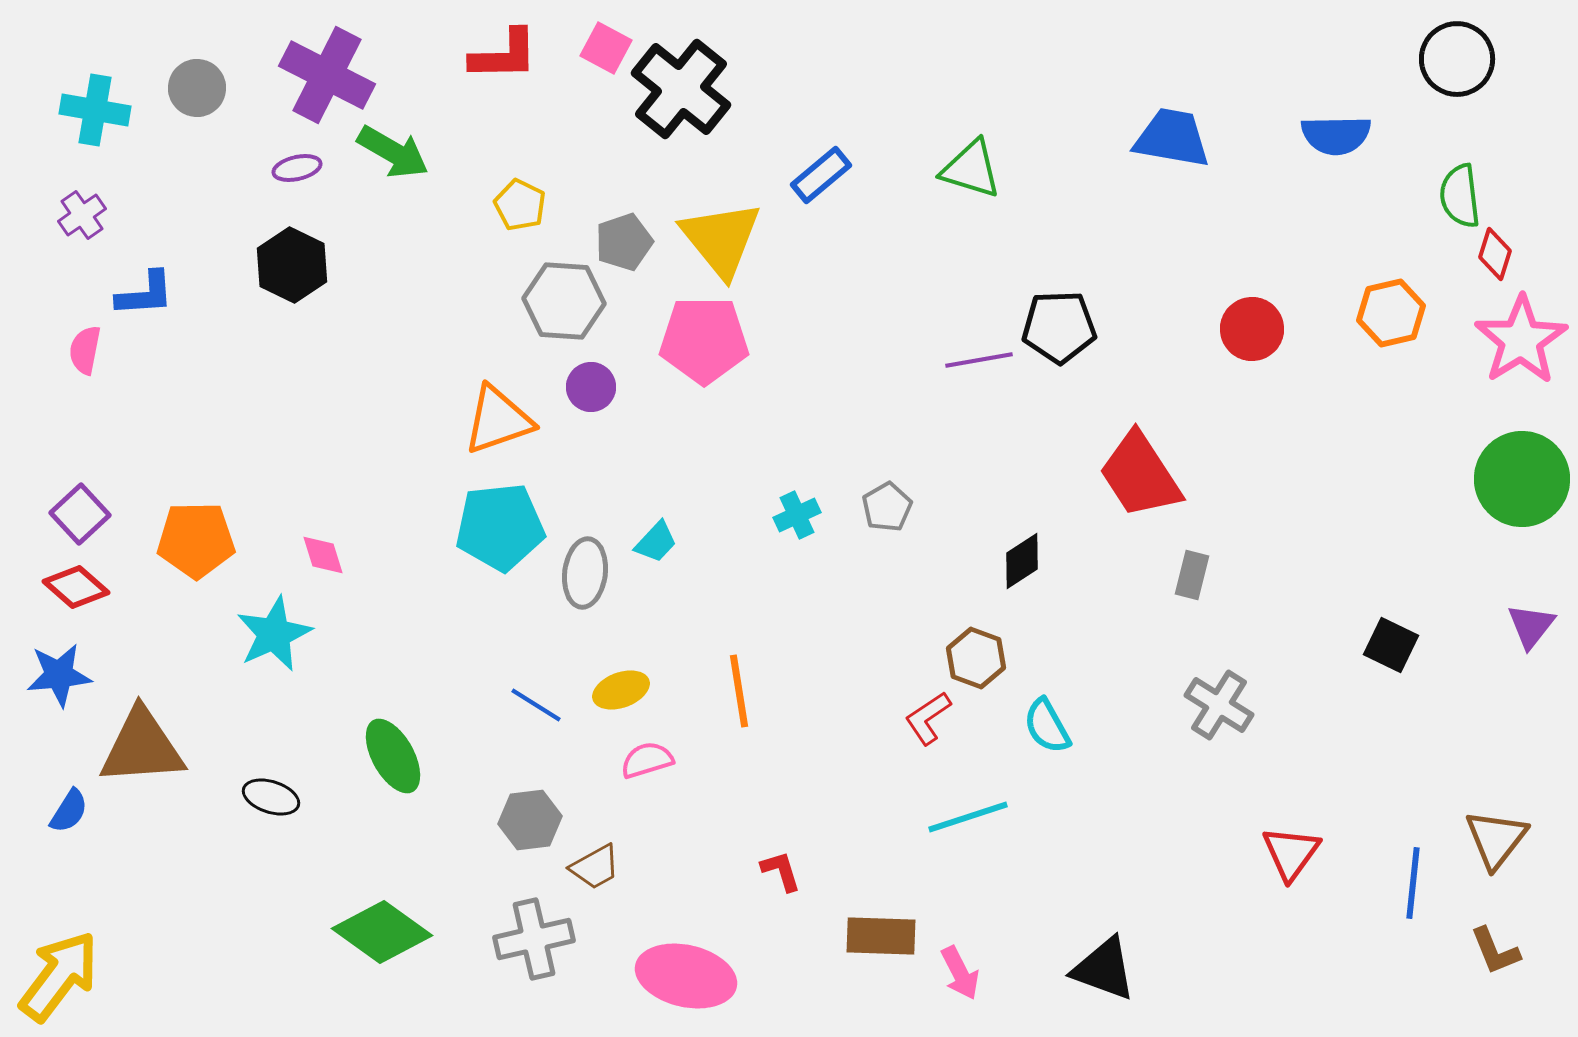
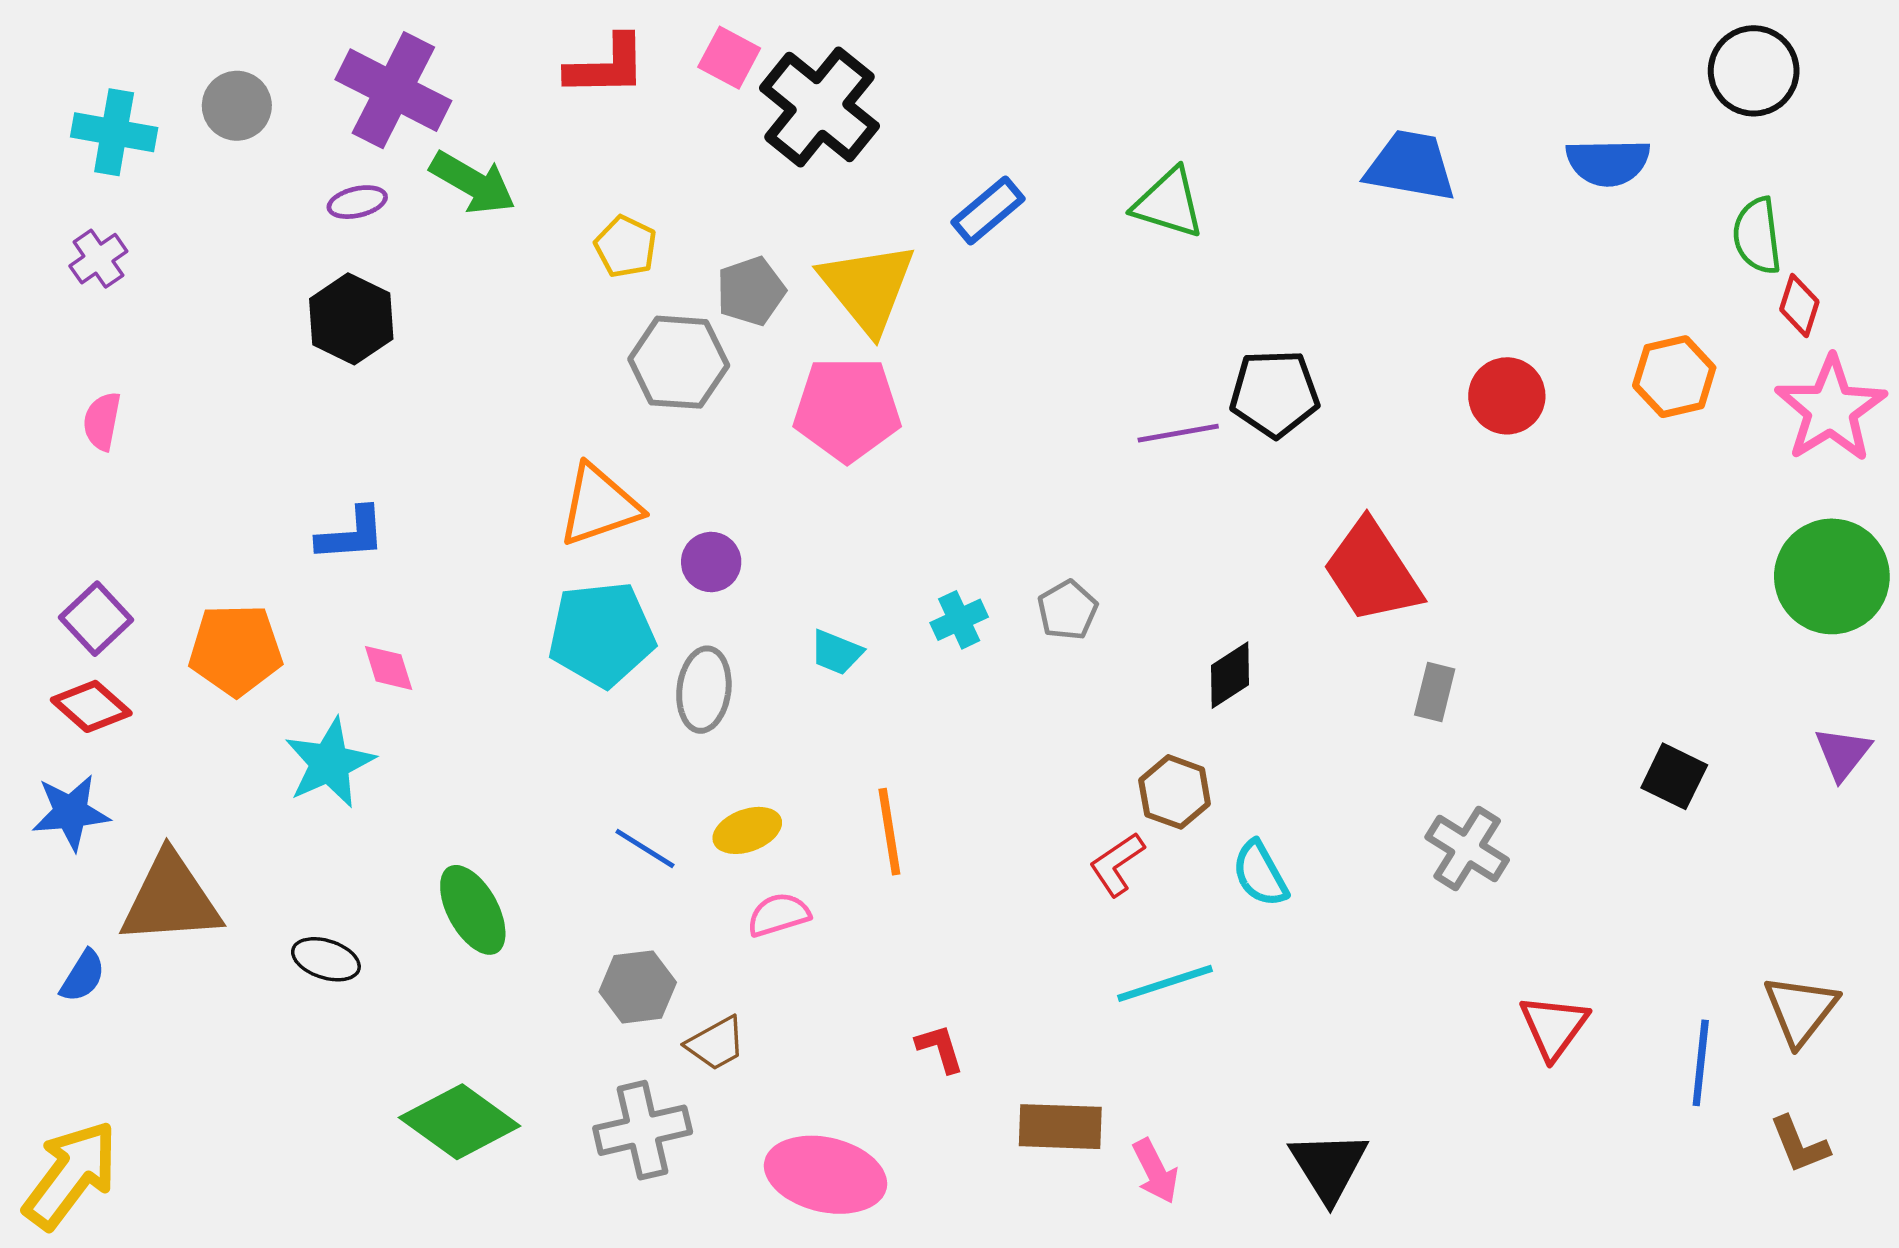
blue L-shape: (145, 294) -> (351, 534), moved
purple circle: (591, 387) -> (711, 562), moved
cyan trapezoid: (656, 542) -> (836, 652), moved, turned 69
black triangle: (1104, 969) -> (1329, 1166), turned 38

